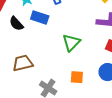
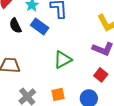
orange square: (77, 77) -> (58, 94), turned -32

